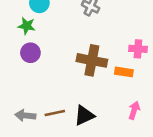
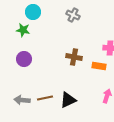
purple circle: (30, 53) -> (24, 59), moved
brown cross: (92, 60) -> (74, 57), size x0.7

